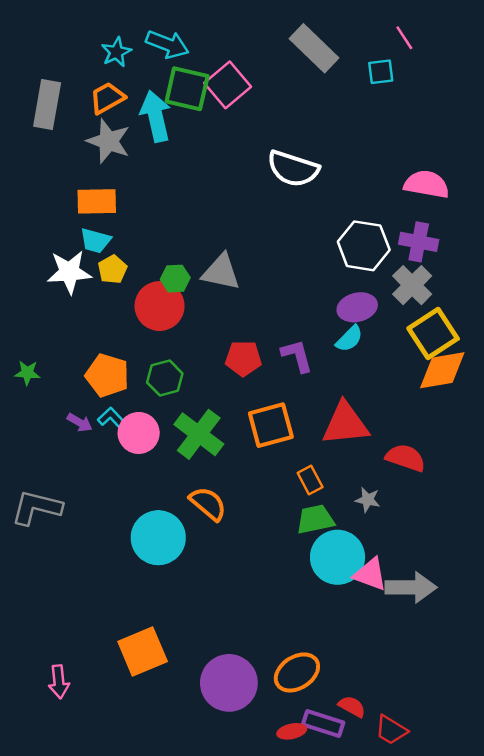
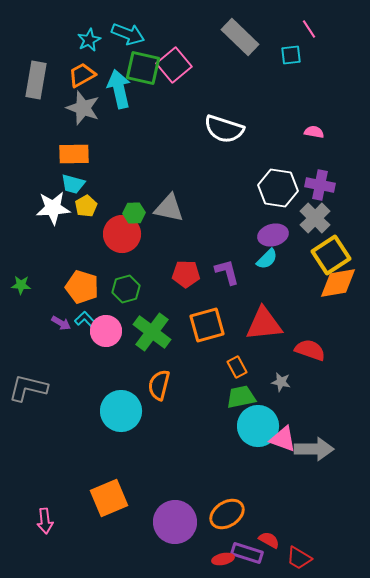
pink semicircle: (427, 184) -> (314, 132), moved, size x0.6
orange semicircle: (208, 504) -> (159, 385), turned -116

